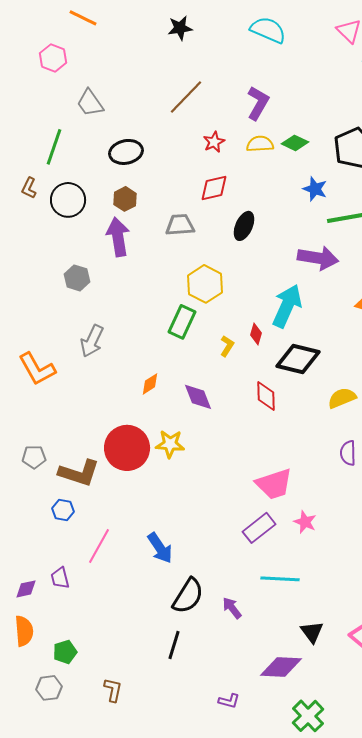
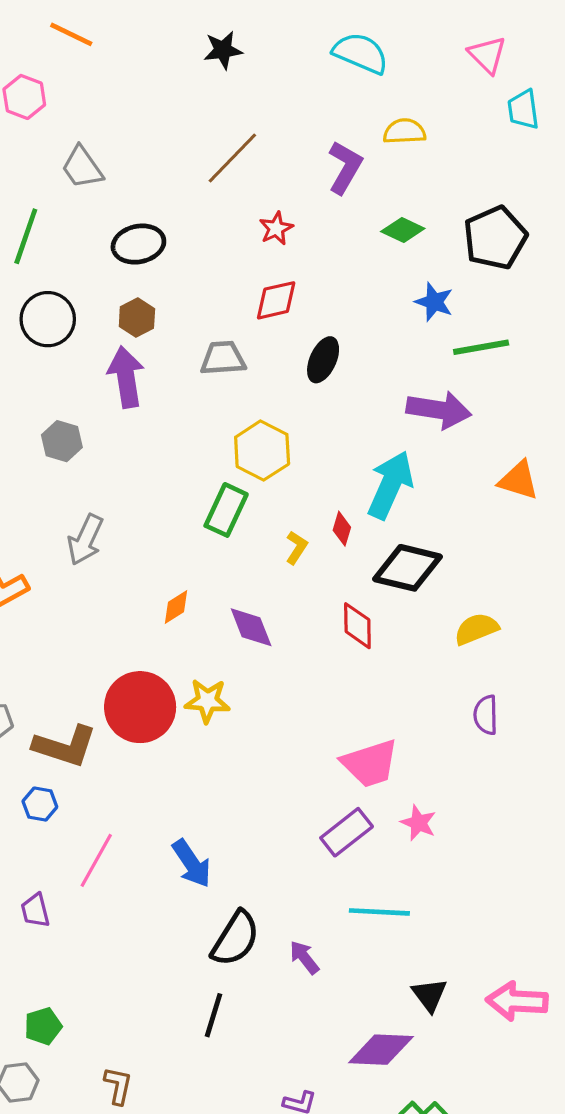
yellow semicircle: (260, 144) -> (404, 131), moved

